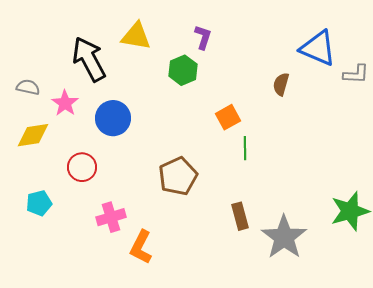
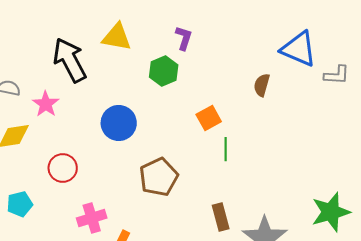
blue circle: (113, 118) -> (119, 123), moved

